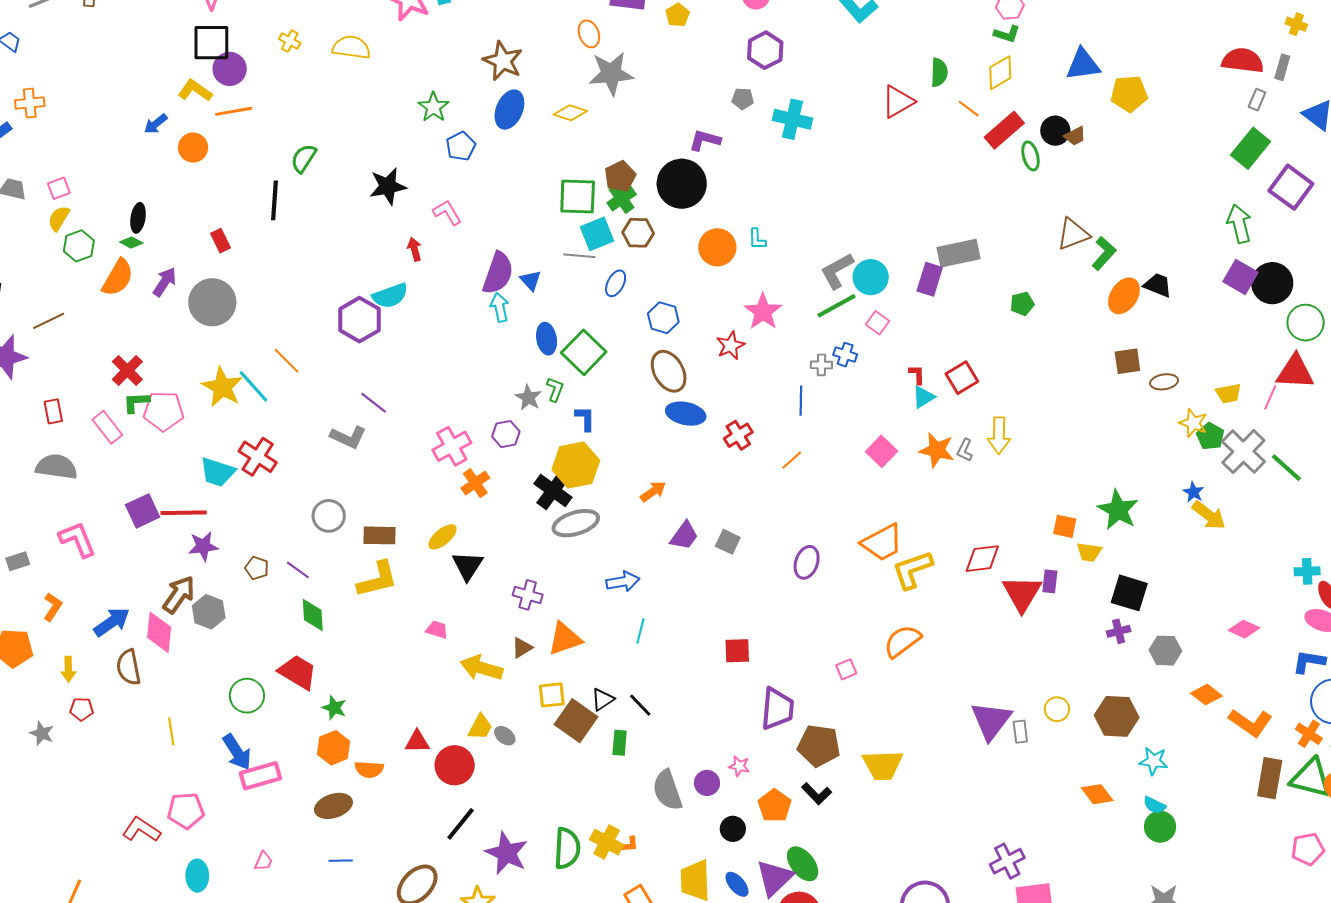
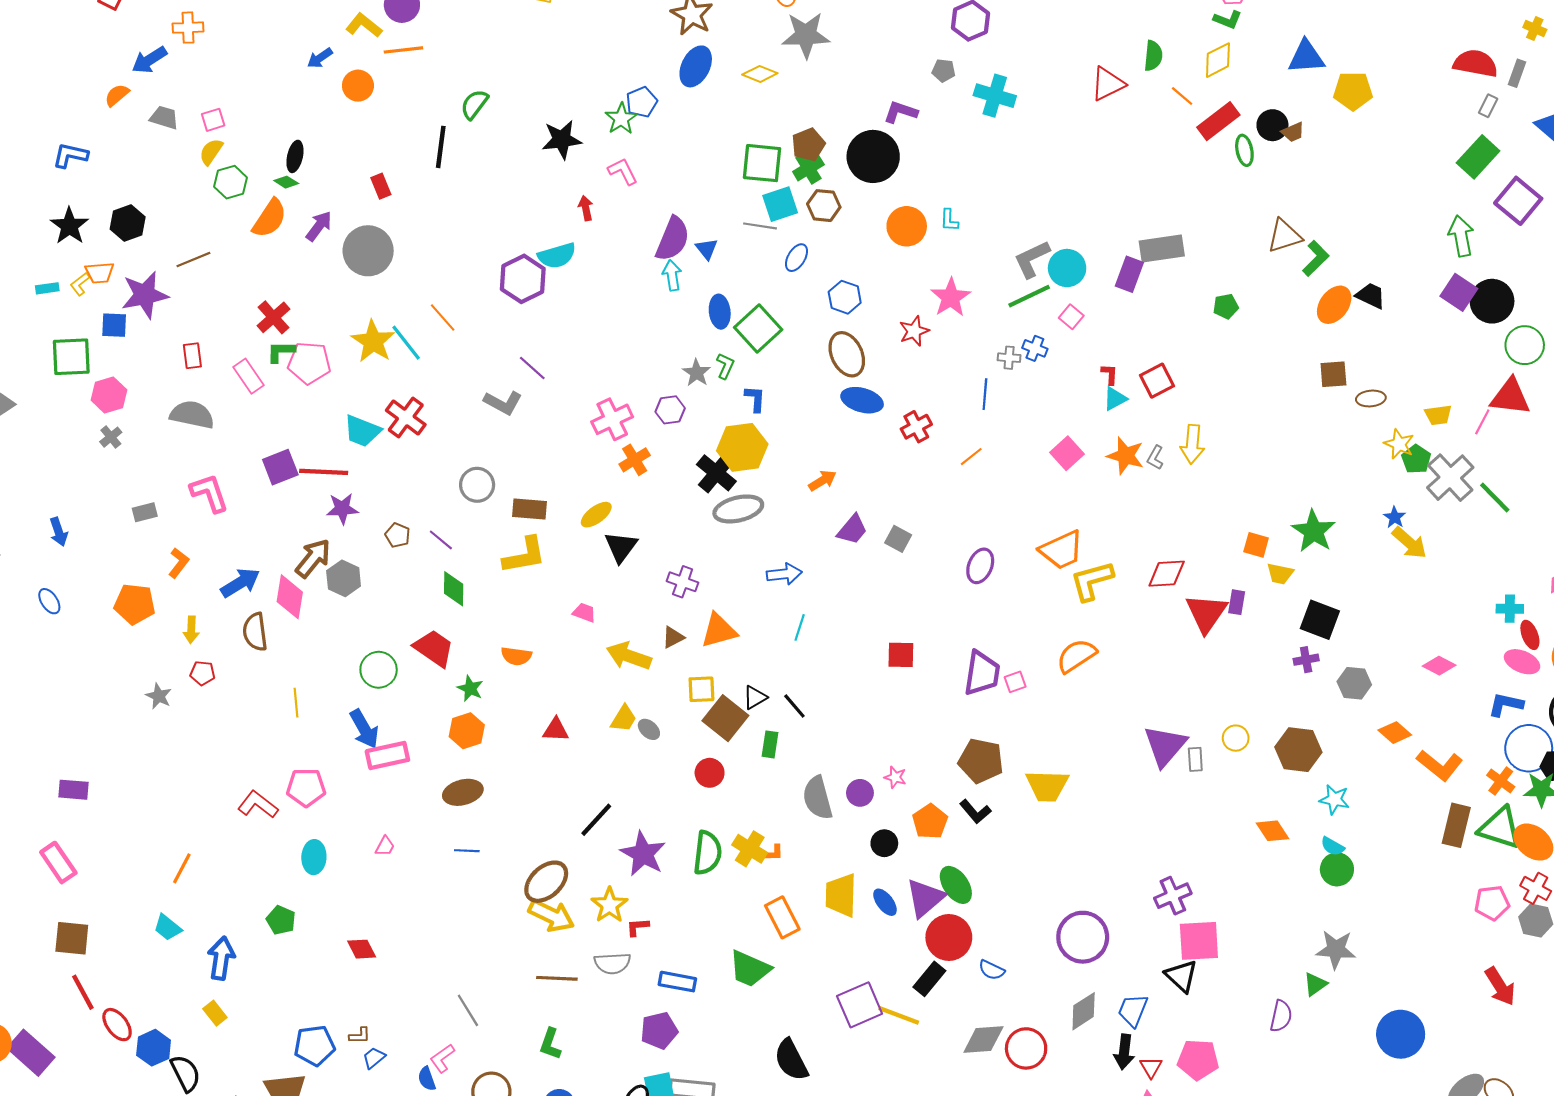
green star: (433, 107) -> (621, 119), moved
purple trapezoid: (777, 709) -> (982, 673), moved
red circle: (455, 765) -> (710, 773), moved, size x0.7
orange semicircle: (369, 769) -> (516, 656), moved

